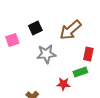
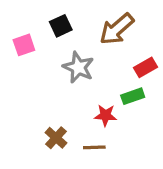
gray star: (46, 54) -> (78, 67), turned 30
red rectangle: (88, 54) -> (145, 67), turned 48

